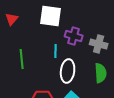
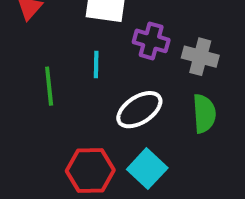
cyan line: (56, 51) -> (96, 64), moved
white ellipse: (68, 71) -> (139, 110), turned 50

